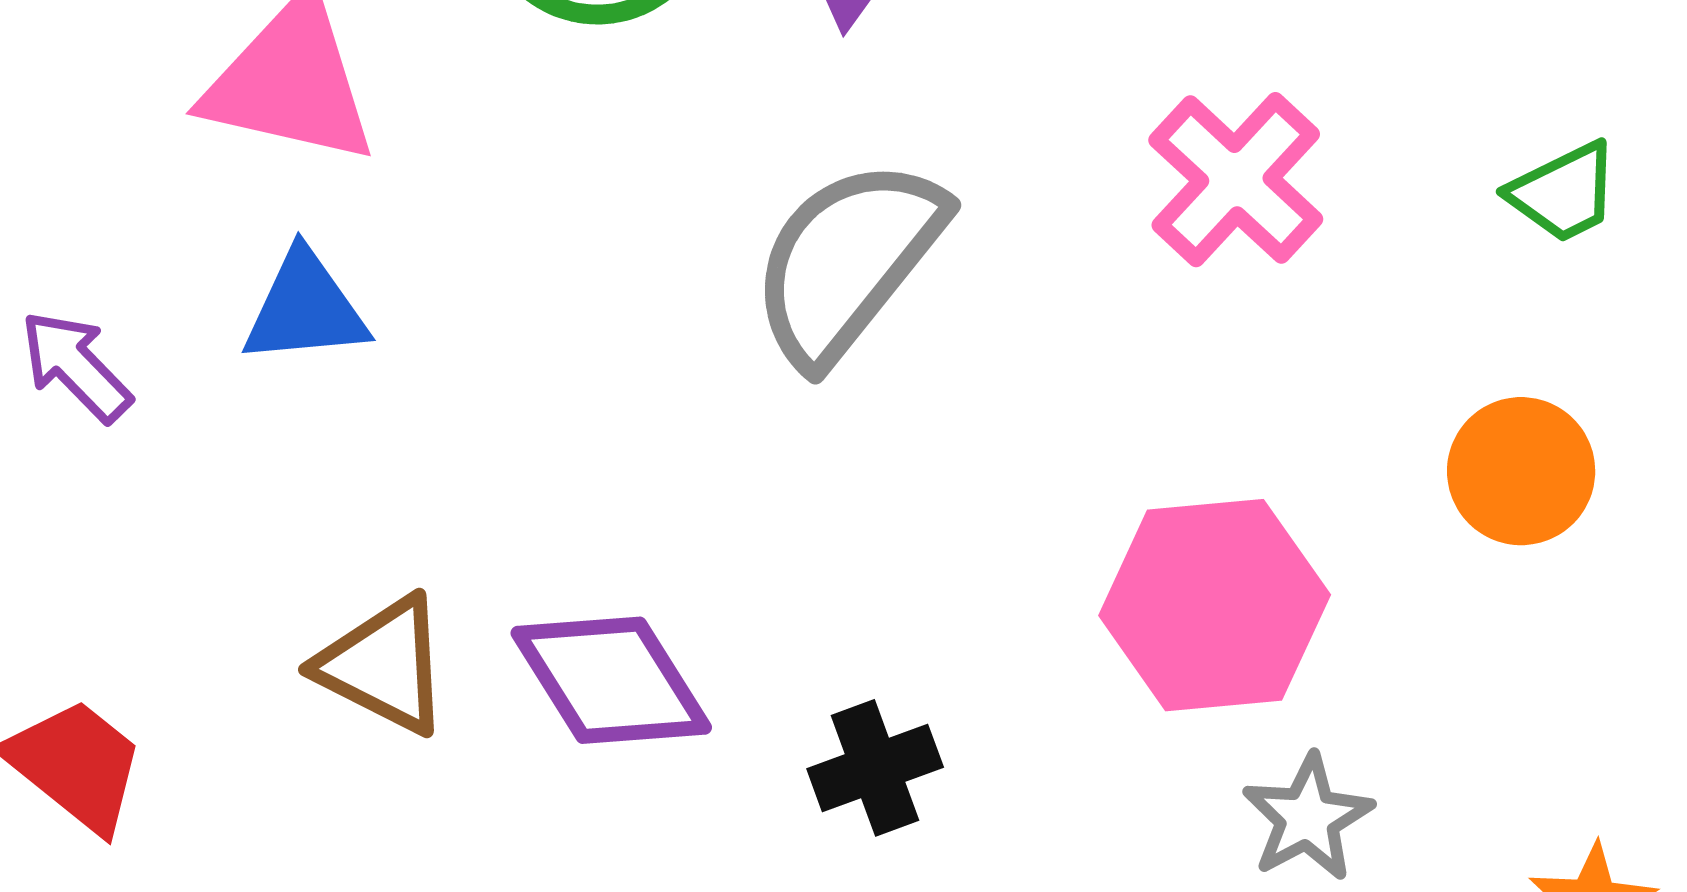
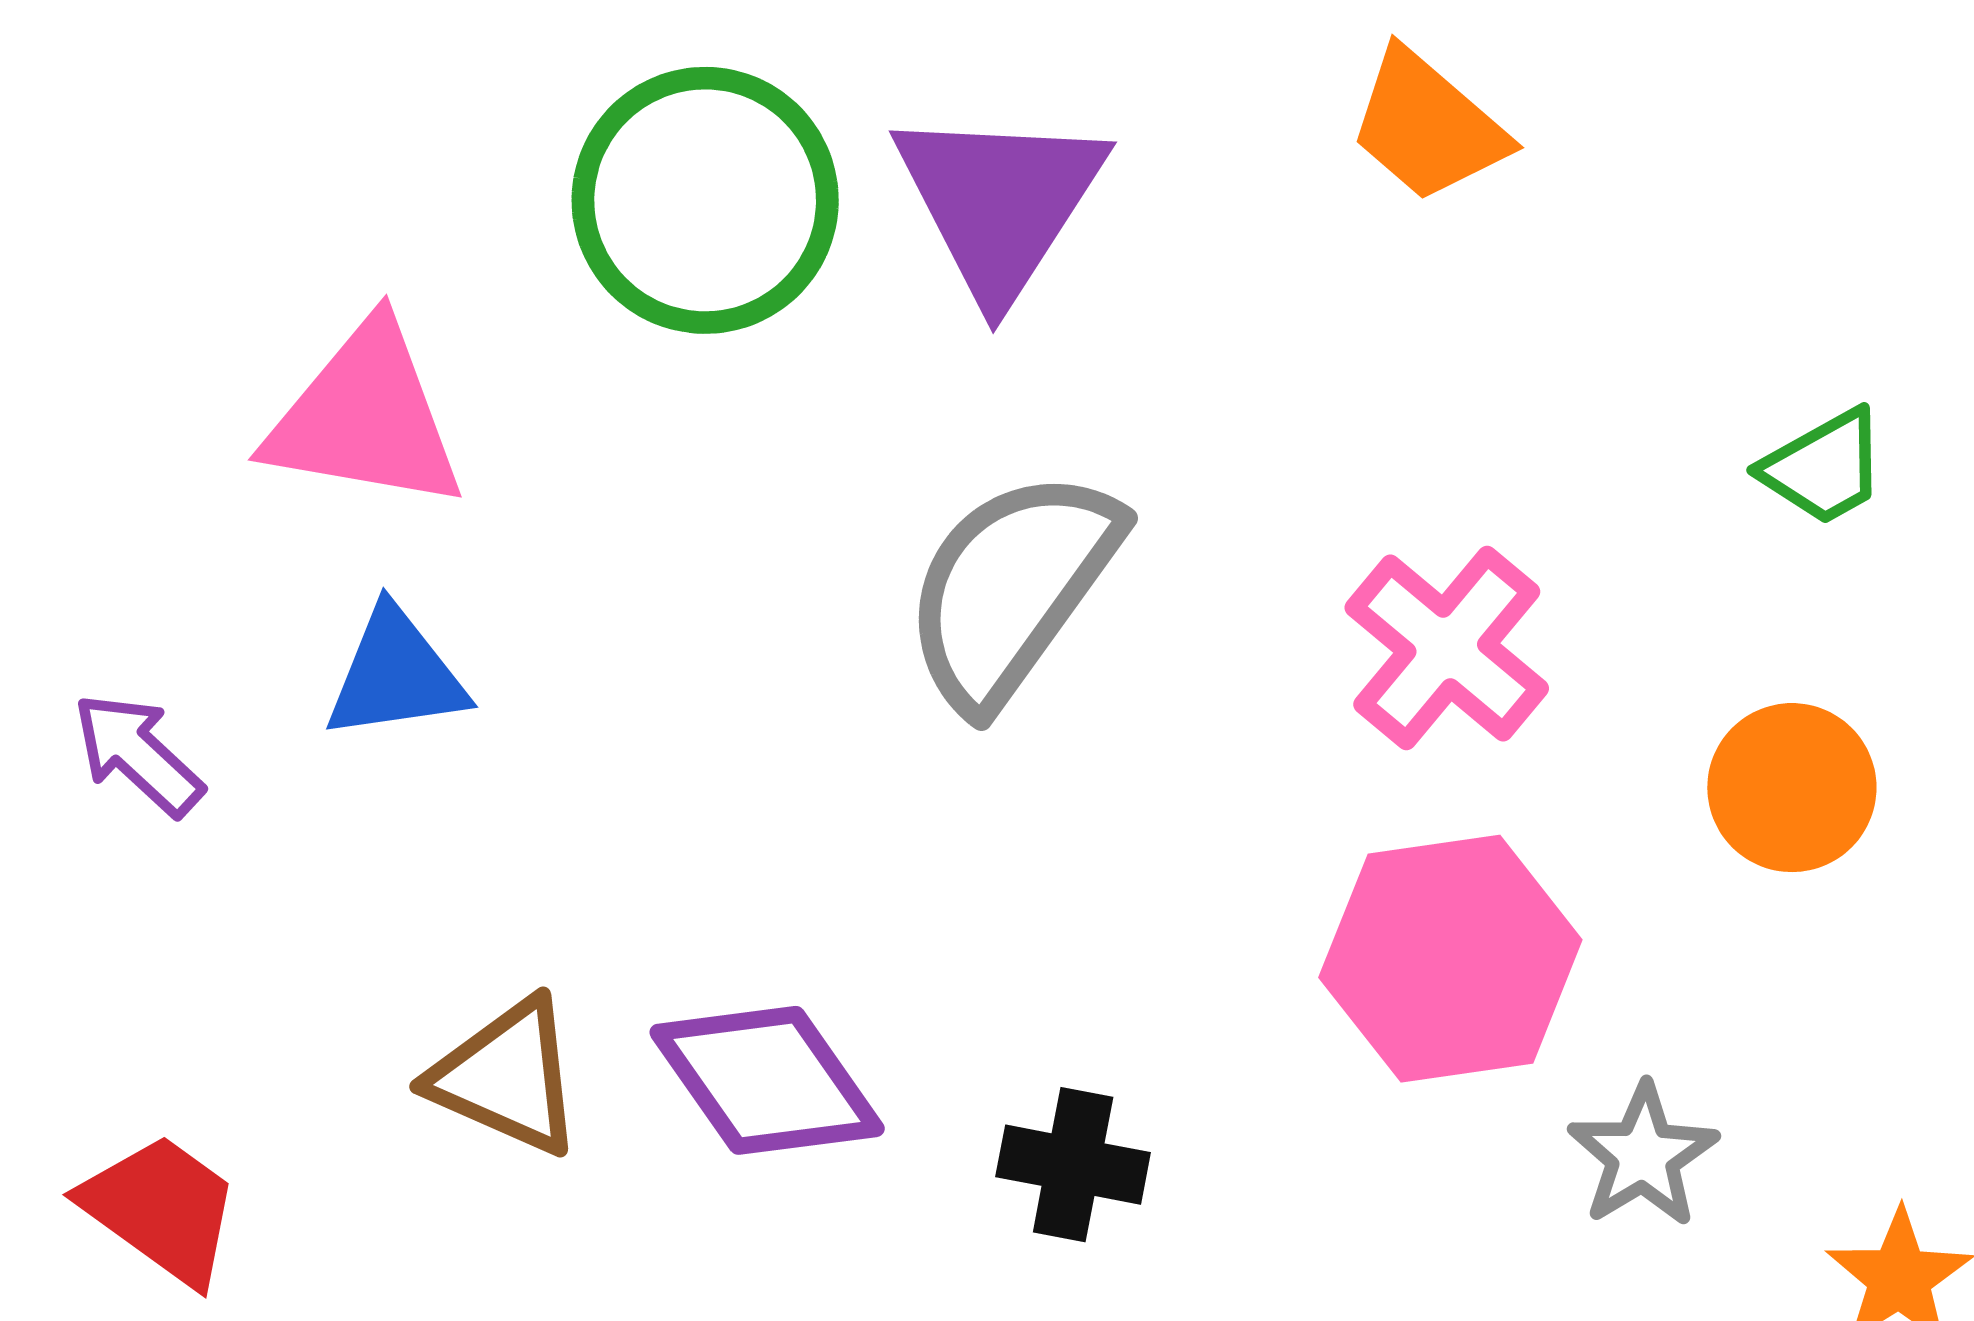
pink cross: (1236, 180) -> (1447, 648), moved
black cross: (875, 768) -> (1073, 1165), turned 34
gray star: (1308, 818) -> (1643, 1155), moved

